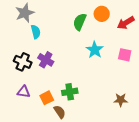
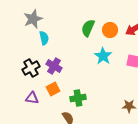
orange circle: (102, 14) -> (110, 30), moved
black cross: (23, 62) -> (31, 68), turned 36
orange square: (47, 98) -> (53, 89), moved

